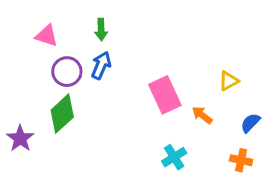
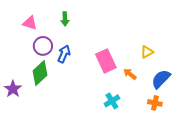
blue arrow: (101, 65) -> (64, 54), moved
blue semicircle: (250, 123) -> (161, 79), size x1.5

